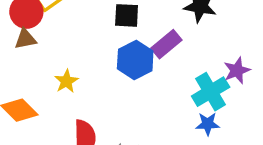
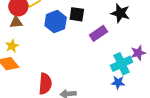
blue hexagon: (135, 60) -> (56, 22), moved
yellow star: (66, 81) -> (12, 46), moved

